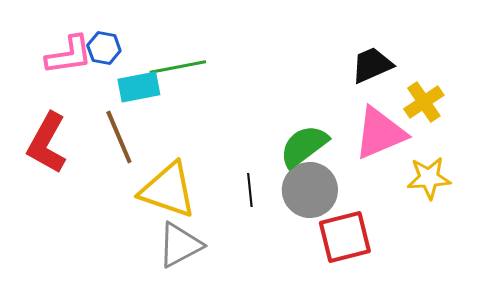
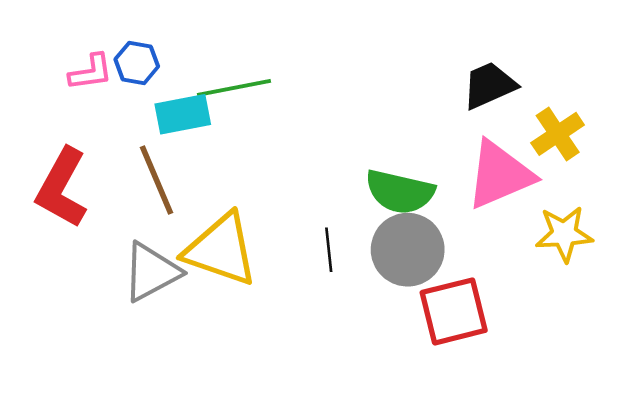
pink L-shape: (69, 55) -> (91, 72), size x0.7
green semicircle: (304, 146) -> (400, 192), turned -130
gray triangle: (180, 245) -> (151, 272), moved

